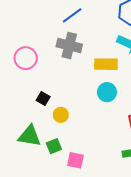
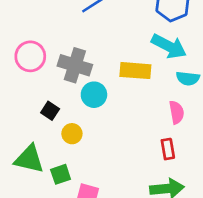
gray cross: (69, 45) -> (75, 65), moved
cyan circle: (107, 92) -> (94, 95), moved

